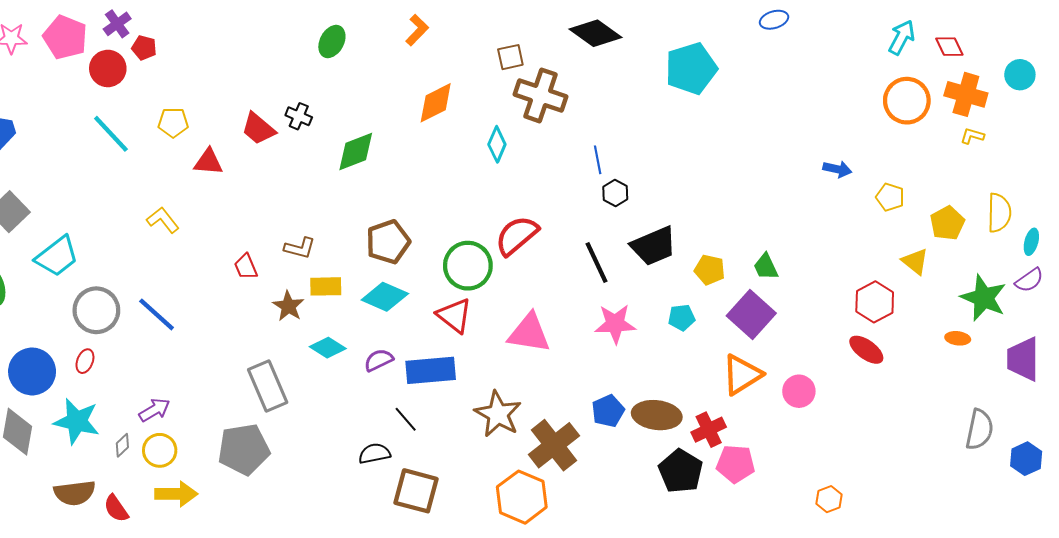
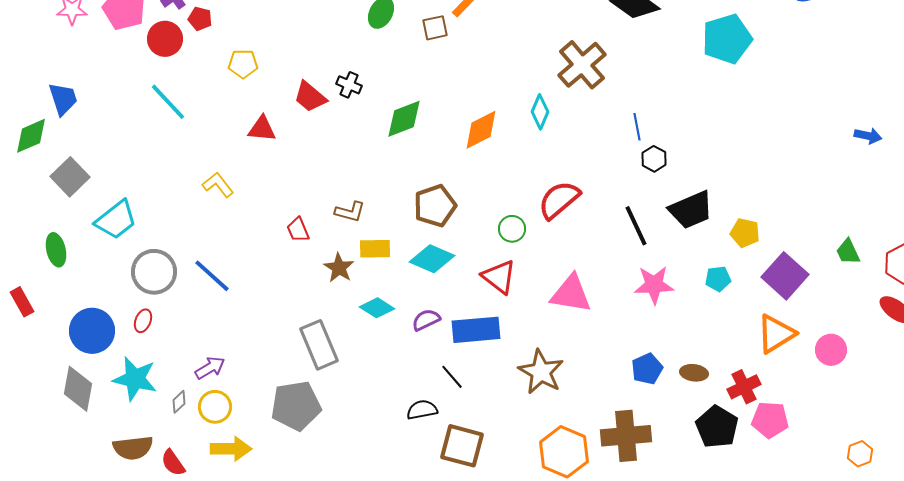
brown square: (510, 57) -> (435, 28), moved
brown cross: (541, 95) -> (582, 65), turned 30
orange diamond: (436, 103) -> (481, 130), moved
yellow pentagon: (173, 122) -> (243, 64), moved
green circle: (468, 266) -> (512, 229), size x0.6
green trapezoid: (766, 267) -> (848, 252), moved
brown ellipse: (657, 415) -> (694, 373), size x0.6
brown cross: (554, 445) -> (626, 436), moved, turned 33

